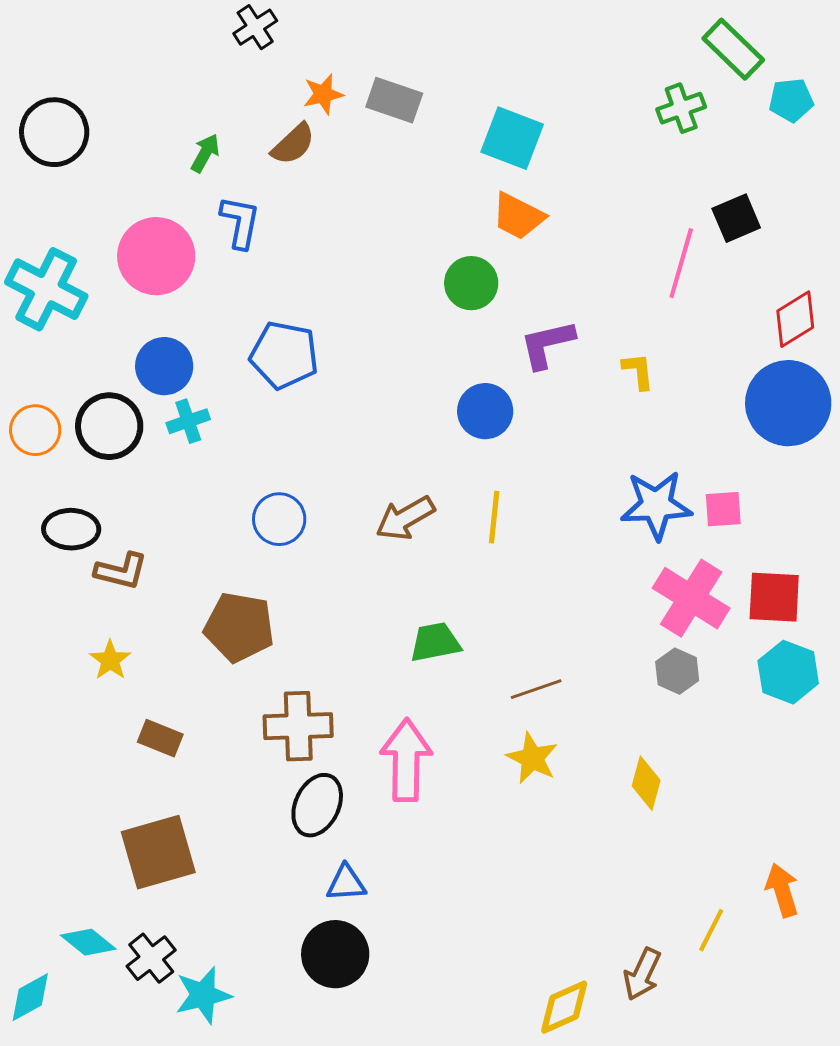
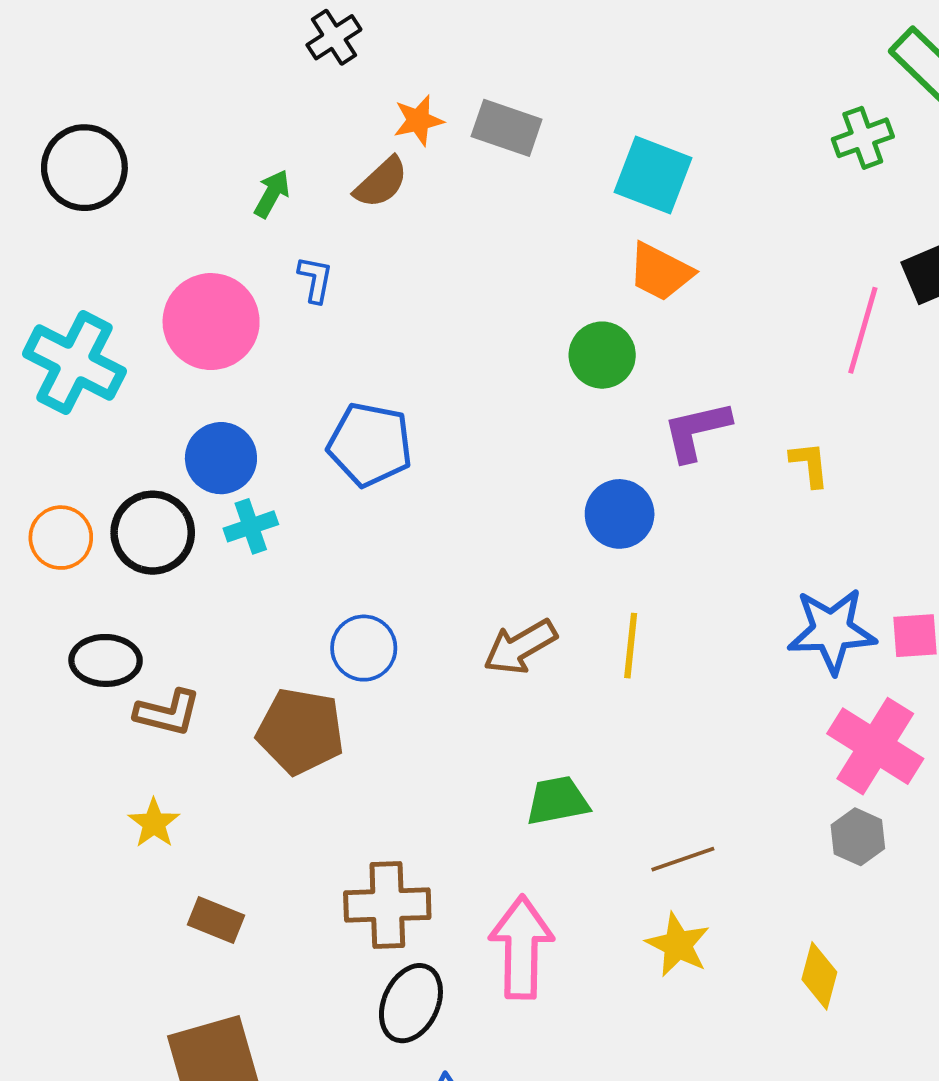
blue L-shape: (240, 222) -> (315, 279), size x0.7
brown pentagon: (239, 627) -> (300, 731), moved

